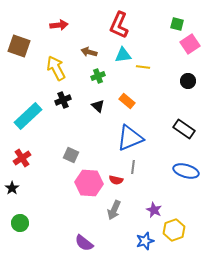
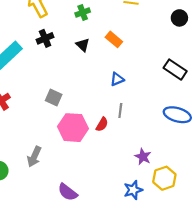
blue triangle: (130, 138) -> (117, 79), size x0.5
red semicircle: (116, 180) -> (102, 124), turned -72
gray arrow: (114, 210) -> (34, 157), moved

